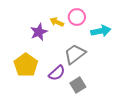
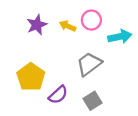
purple star: (39, 32) -> (37, 25), moved
purple semicircle: (57, 73) -> (58, 95), moved

